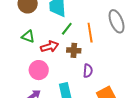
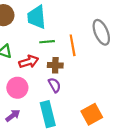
green line: (67, 29) -> (47, 42), turned 48
purple semicircle: (88, 71) -> (55, 85), moved, turned -32

